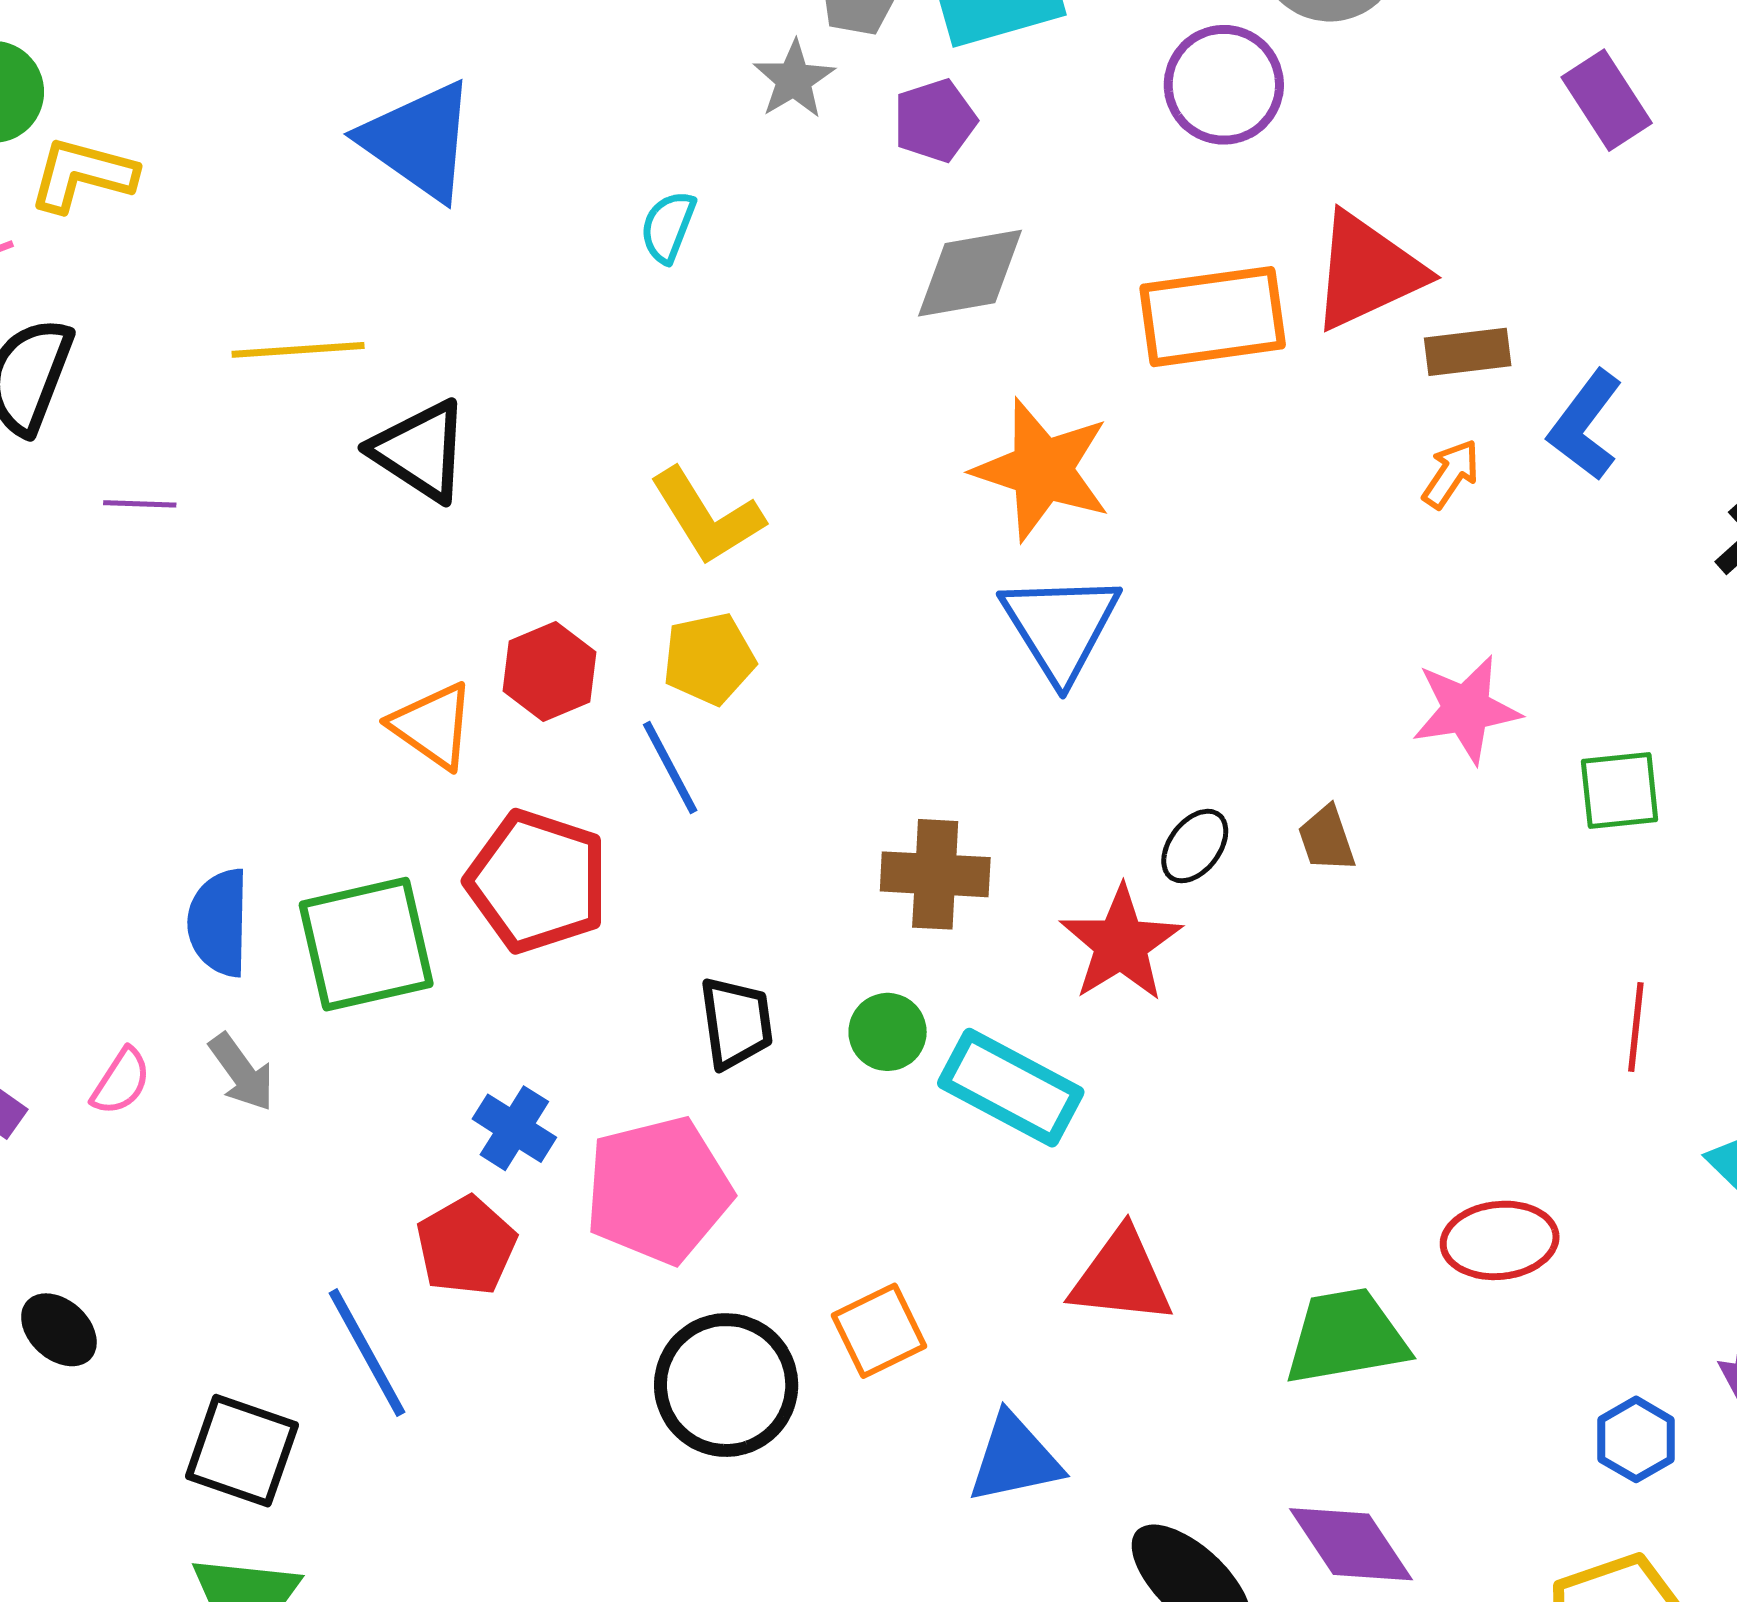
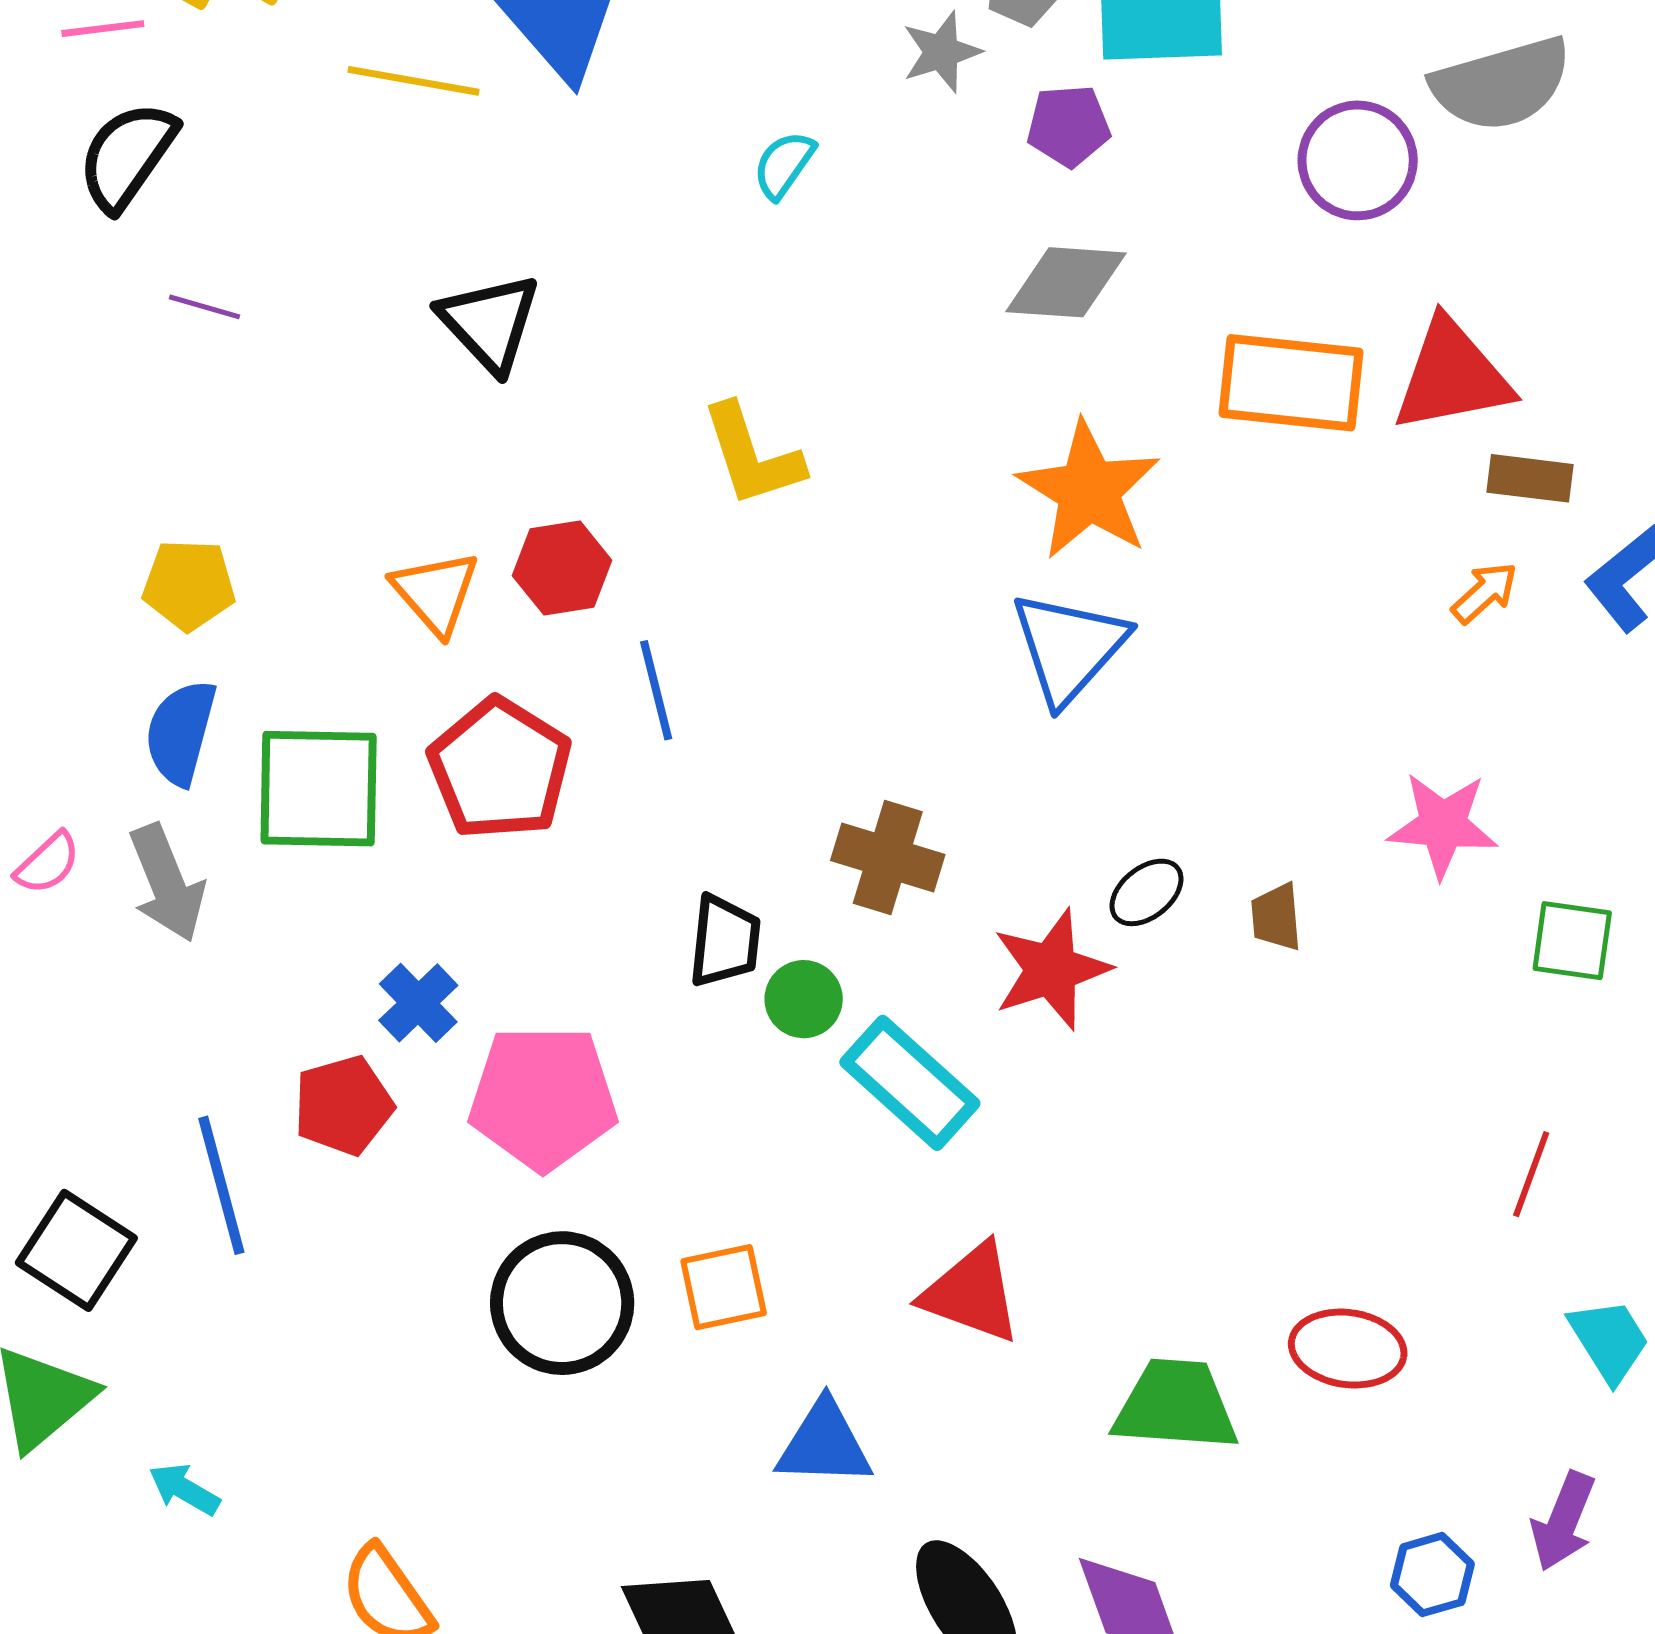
yellow line: (298, 350) -> (413, 81), moved
yellow pentagon: (709, 659) -> (189, 585), moved
black trapezoid: (736, 1023) -> (725, 941), moved
gray arrow: (242, 1072) -> (167, 883), size x1.4

